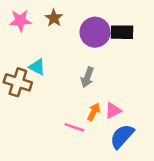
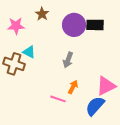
pink star: (20, 21) -> (16, 26), moved
pink triangle: (113, 111) -> (106, 86), moved, size x1.5

